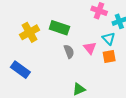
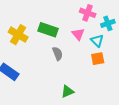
yellow cross: (30, 32) -> (18, 35), turned -30
pink triangle: (90, 48) -> (78, 34), moved

